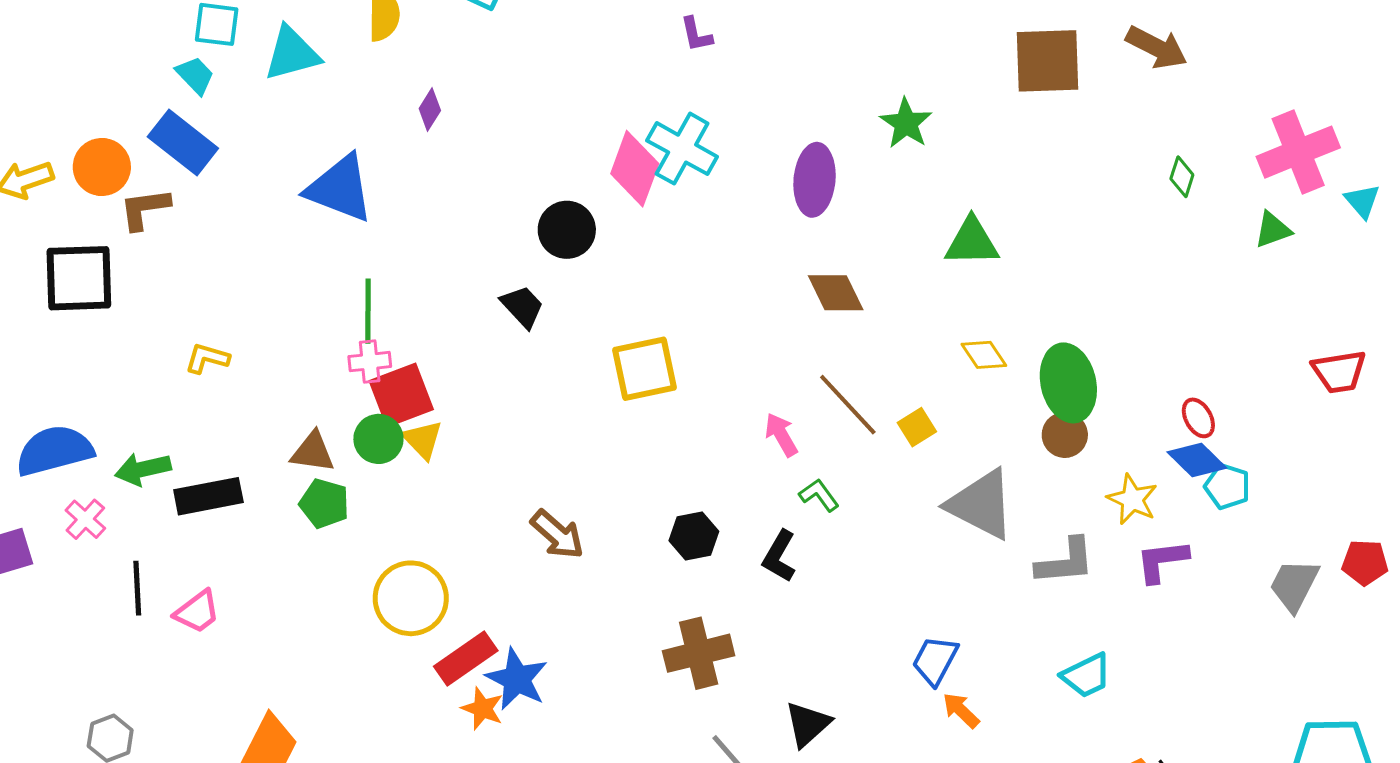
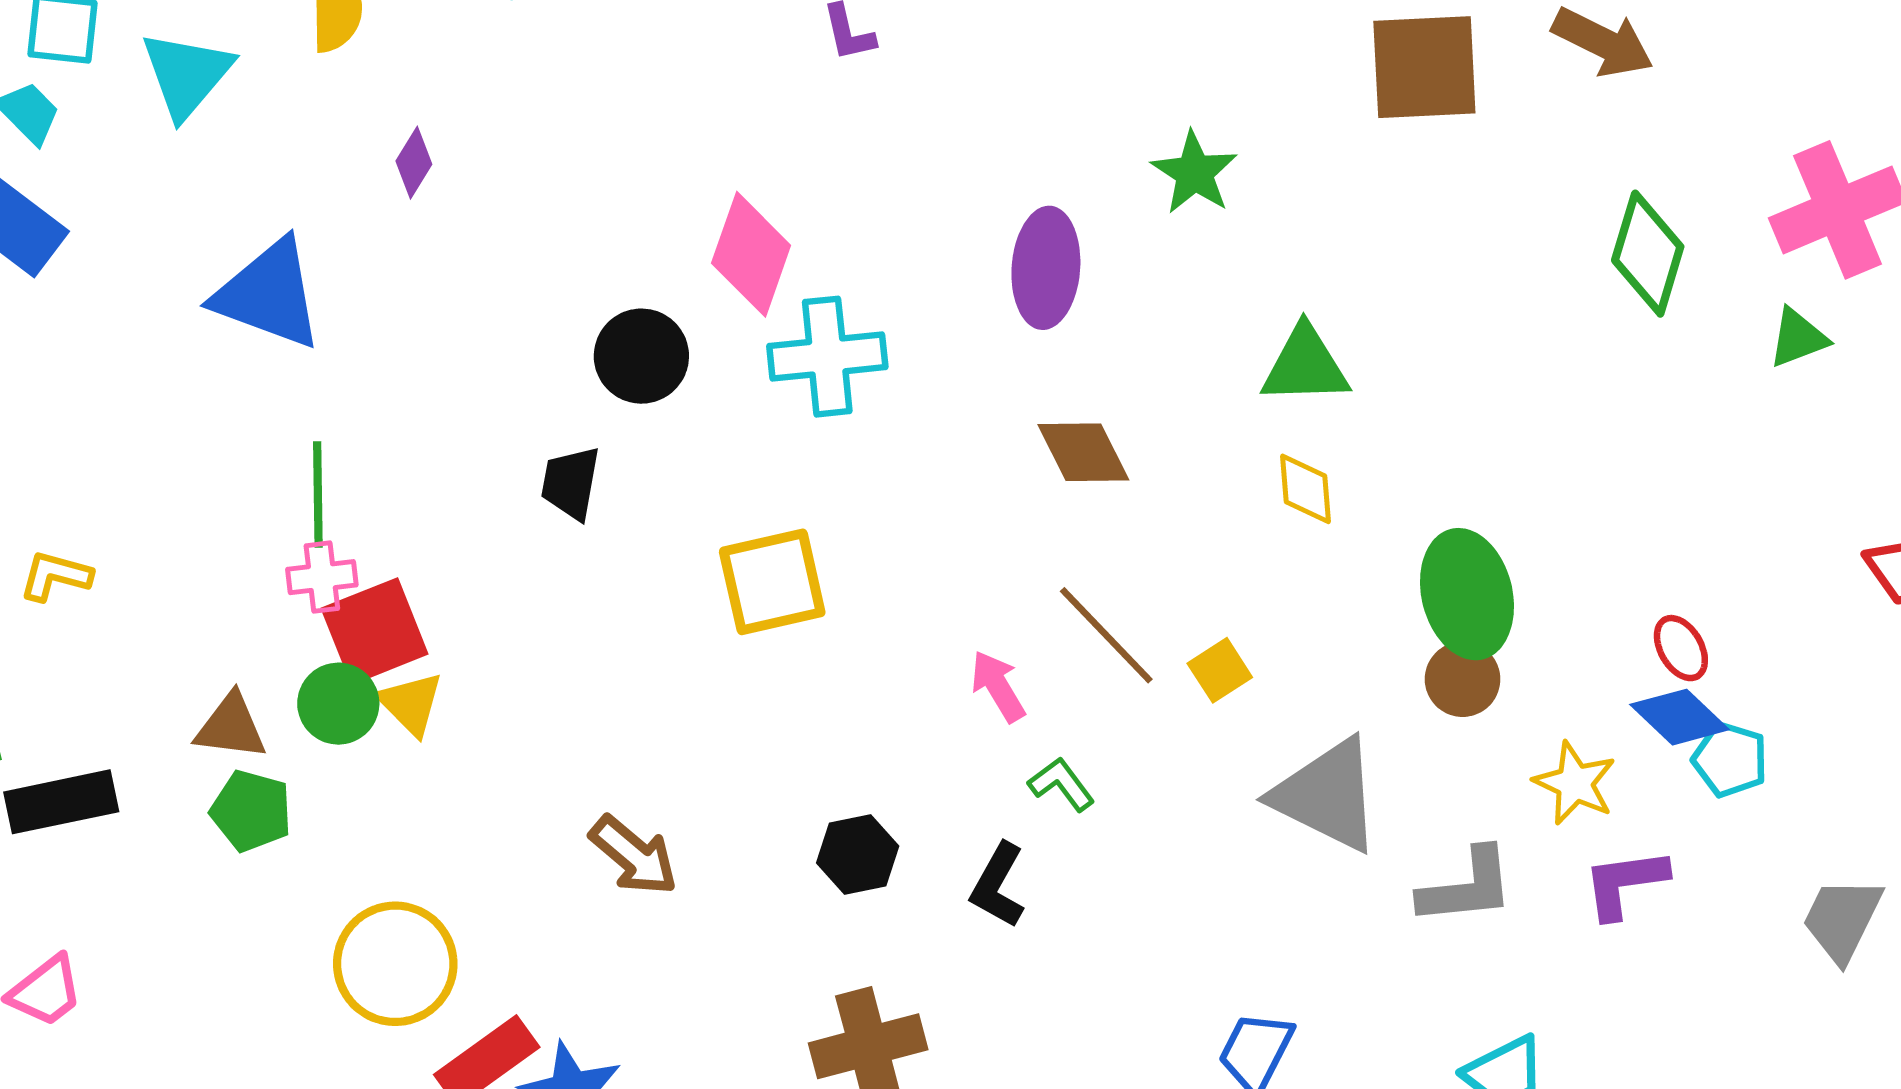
cyan triangle: (292, 54) -> (187, 74), turned -34
cyan cross: (682, 149) -> (827, 357), moved, turned -34
green diamond: (1182, 177) -> (1648, 254), size x1.8
black trapezoid: (522, 306) -> (571, 483), turned -126
yellow diamond: (984, 355) -> (1305, 489), moved, turned 30

